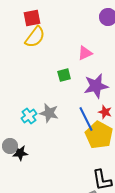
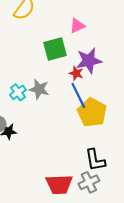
green square: (64, 75) -> (55, 49), size x1.6
red star: (105, 112) -> (76, 73), moved

